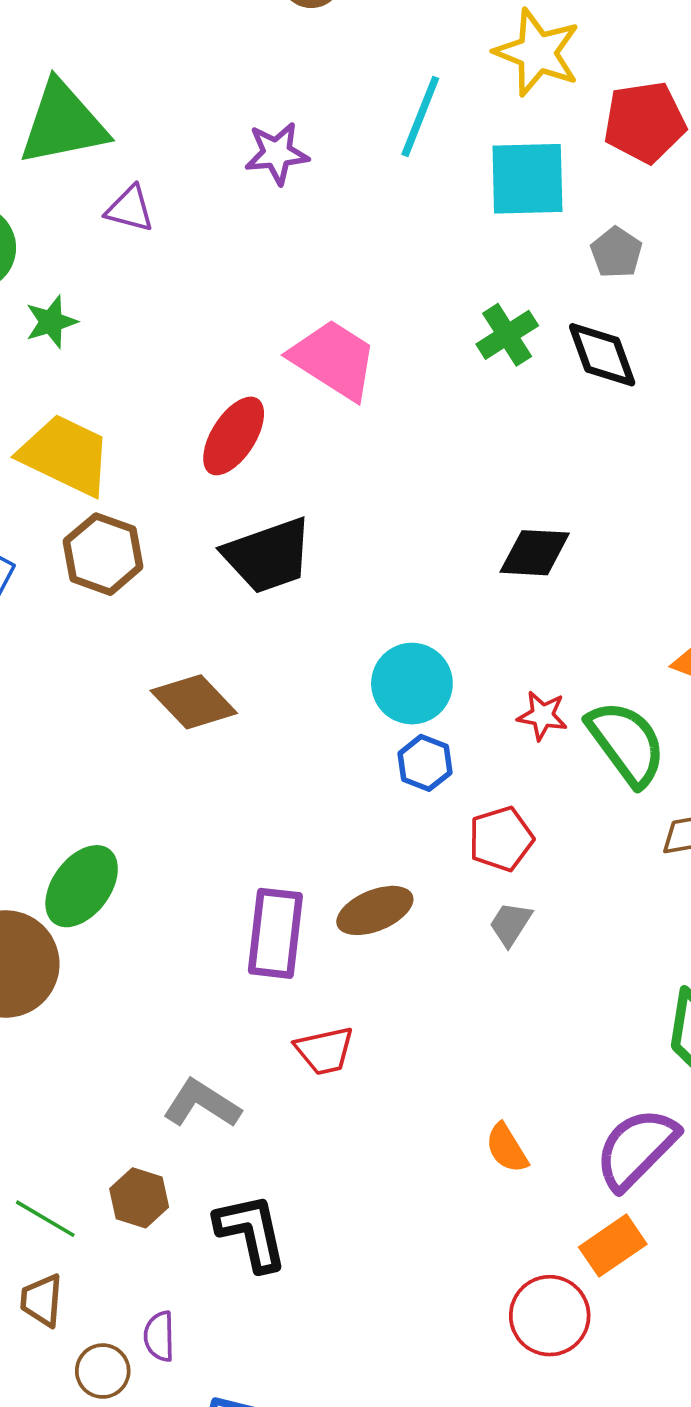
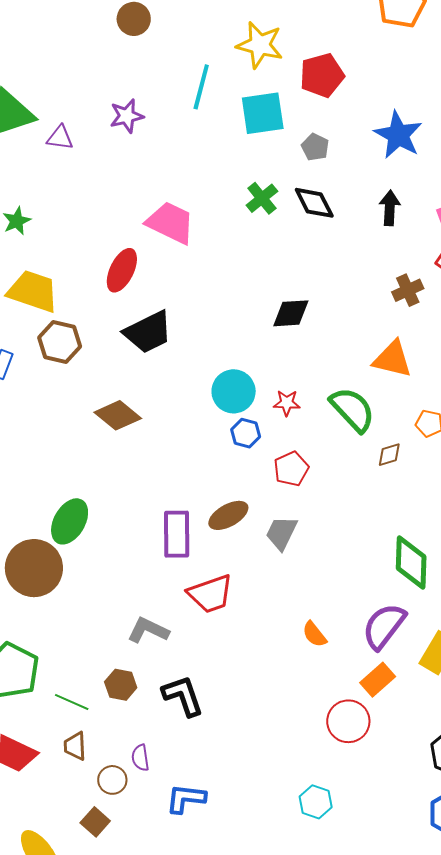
purple triangle: (130, 209) -> (60, 138), moved
red star: (542, 716) -> (287, 403), moved
gray trapezoid: (510, 924) -> (281, 533), moved, size x1.4
red trapezoid: (325, 1051) -> (211, 594), size x1.4

